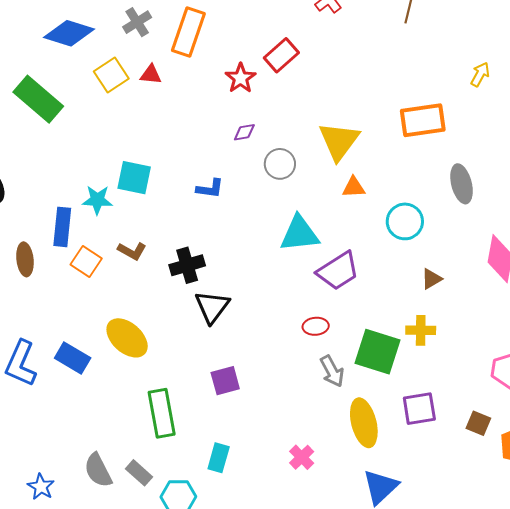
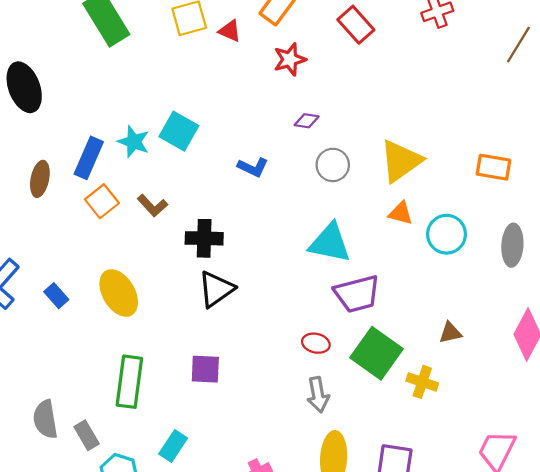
red rectangle: (281, 55) -> (356, 25), moved, turned 72
red star: (241, 78) -> (290, 59), moved
orange rectangle: (423, 120) -> (494, 167), size x0.7
cyan circle: (405, 221) -> (447, 234), moved
green square: (378, 352) -> (376, 353), moved
blue rectangle: (73, 358) -> (56, 296), size x0.7

